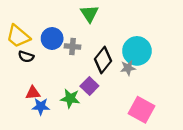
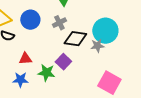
gray cross: (72, 46) -> (59, 23), moved, turned -32
black diamond: (103, 60) -> (75, 39), turned 60
red triangle: (33, 93) -> (25, 59), moved

